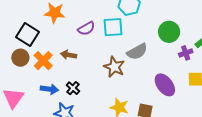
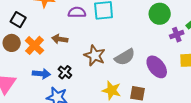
purple semicircle: (86, 29) -> (77, 12), turned -150
black square: (27, 35) -> (18, 20), size x0.7
gray semicircle: (137, 52) -> (125, 57), moved
brown star: (114, 67) -> (95, 55), moved

